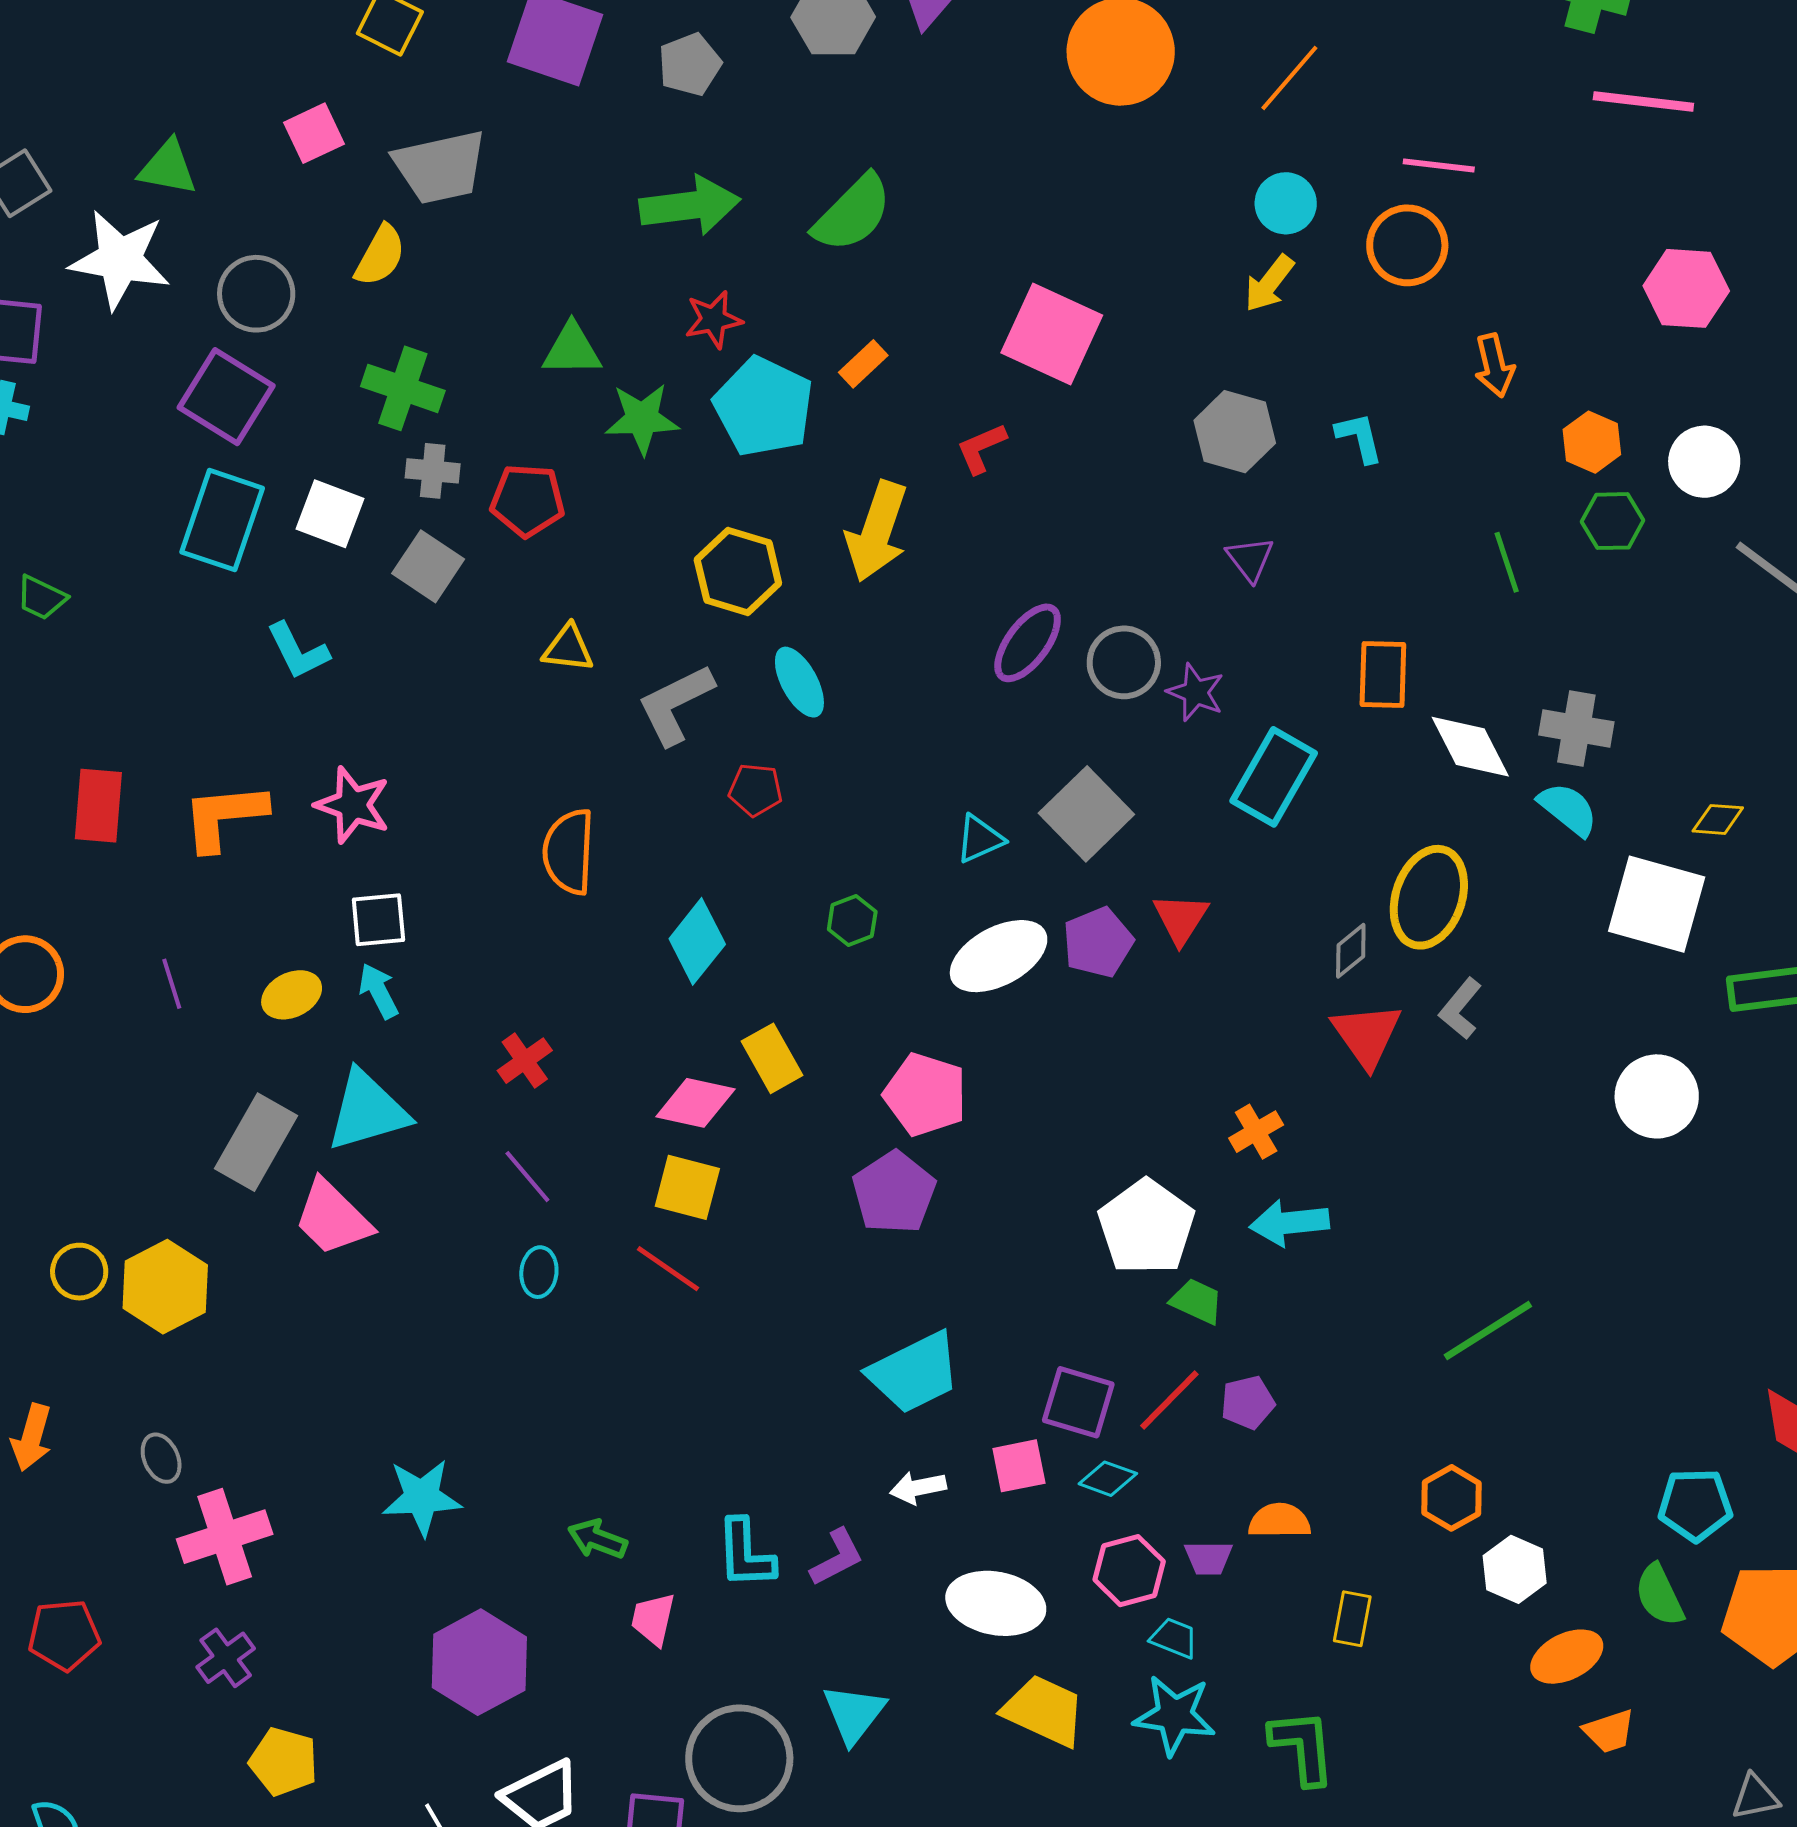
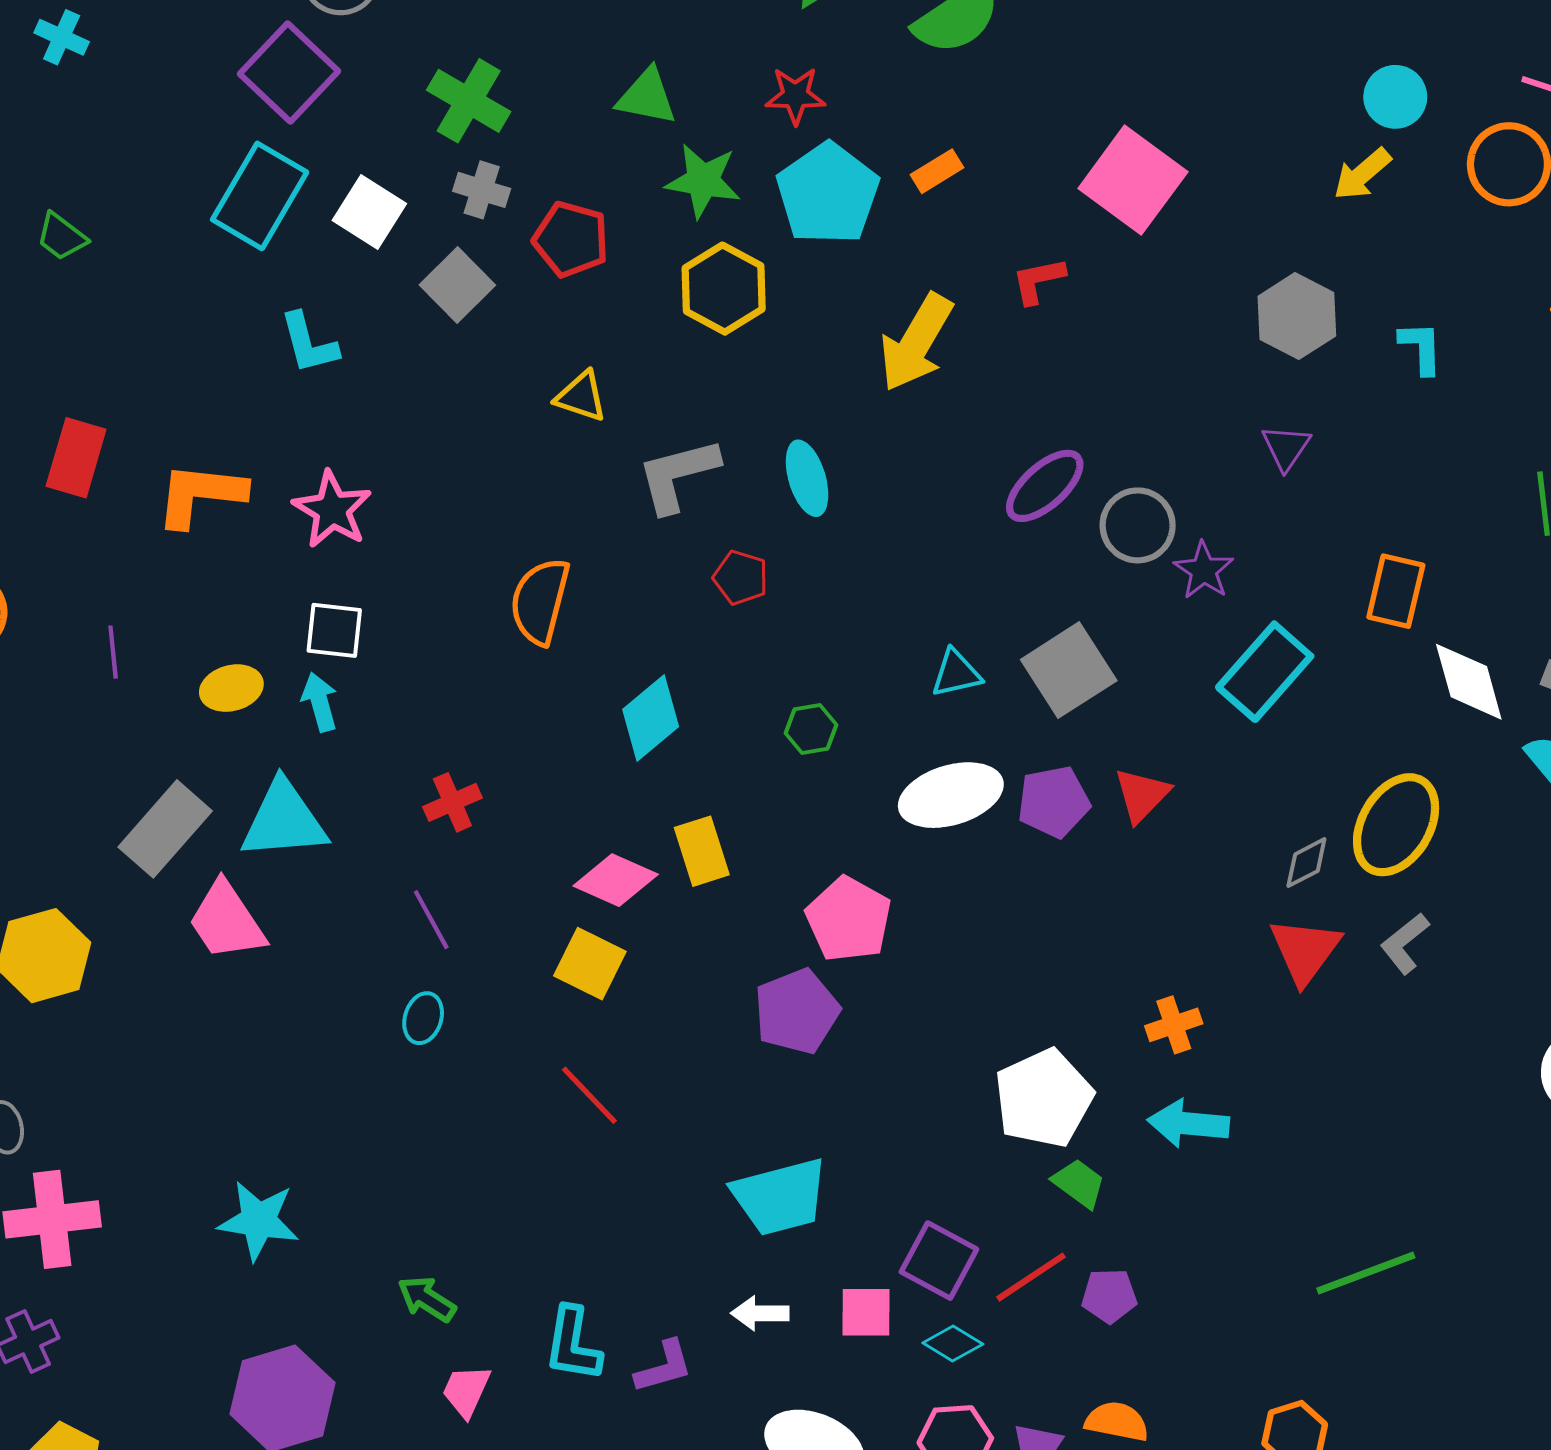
yellow hexagon: (738, 571) -> (724, 289), moved
red line: (668, 1269) -> (589, 1095), moved

